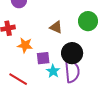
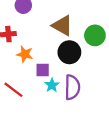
brown triangle: (56, 27) -> (62, 26), moved, size x1.5
black circle: (72, 53) -> (69, 52), moved

